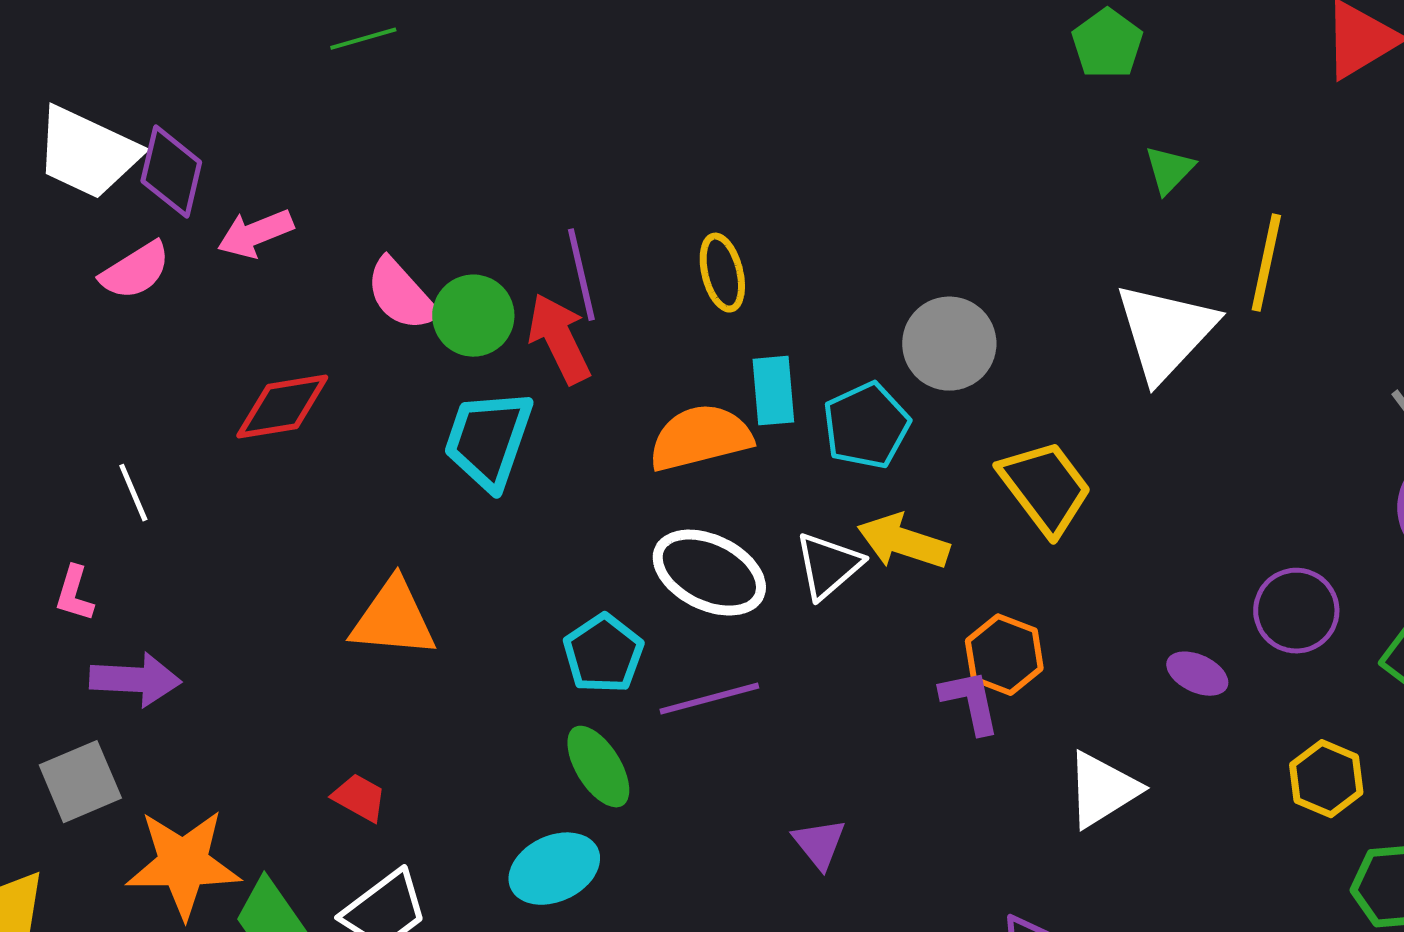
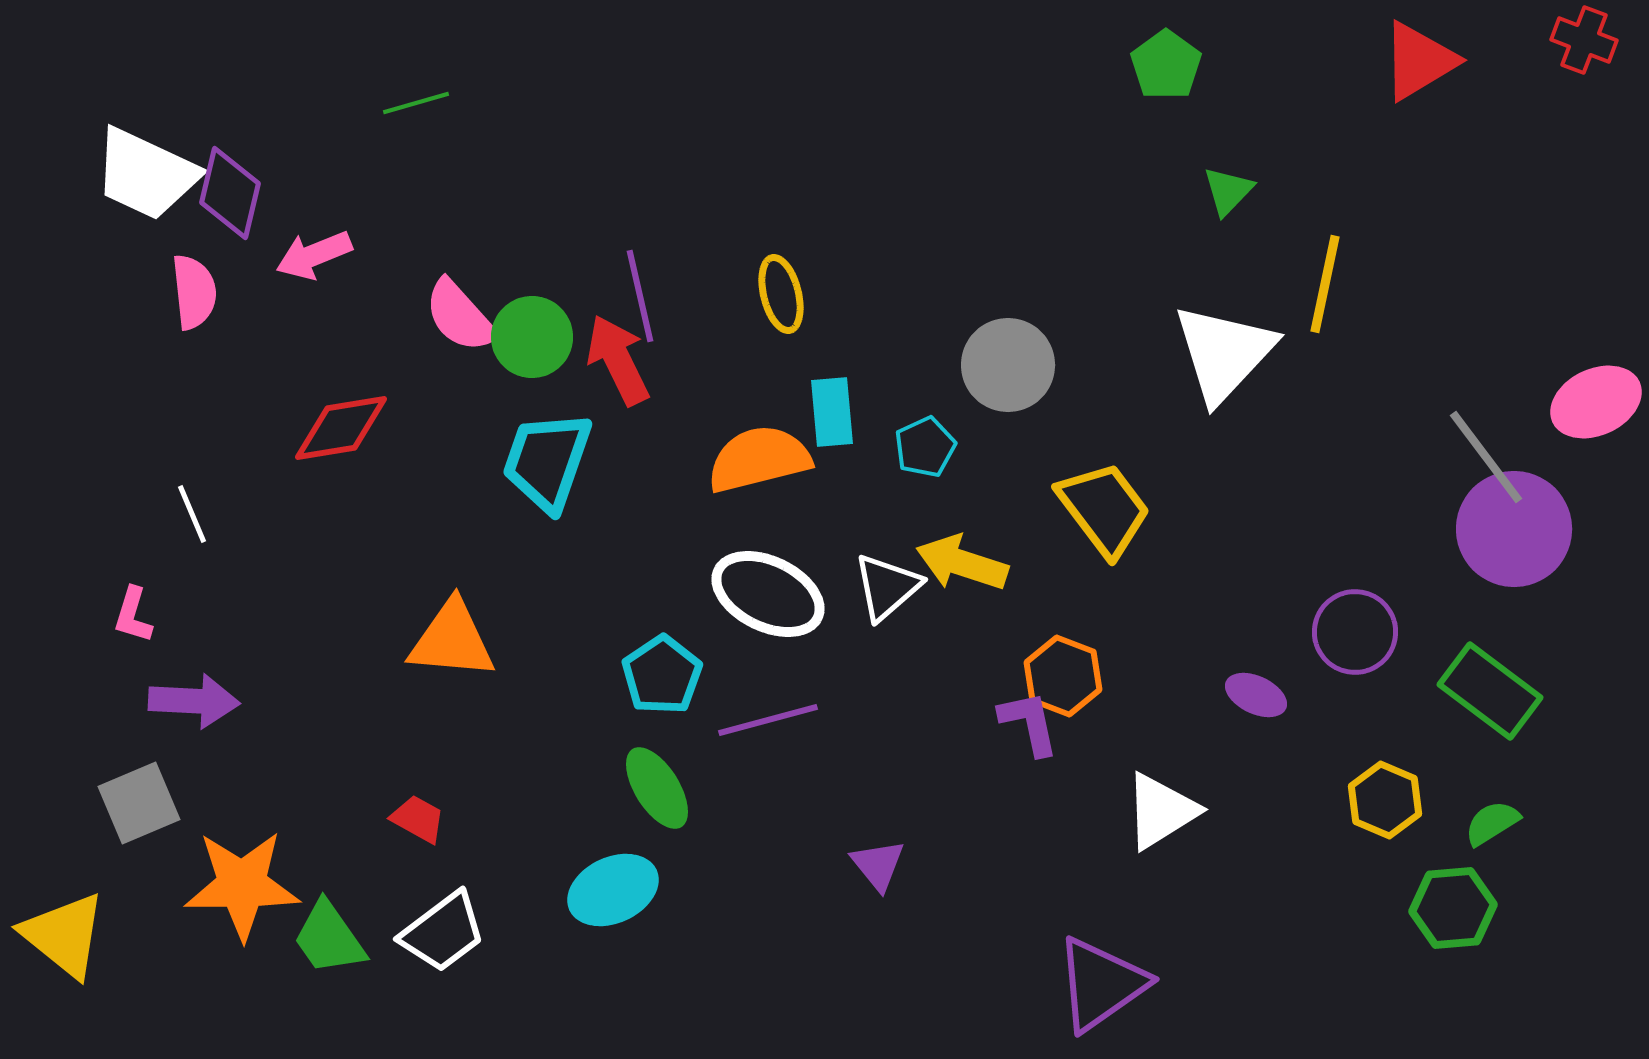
green line: (363, 39) -> (416, 103), moved
pink semicircle: (135, 271) -> (194, 292), turned -64
cyan pentagon: (866, 426) -> (925, 447), size x0.7

